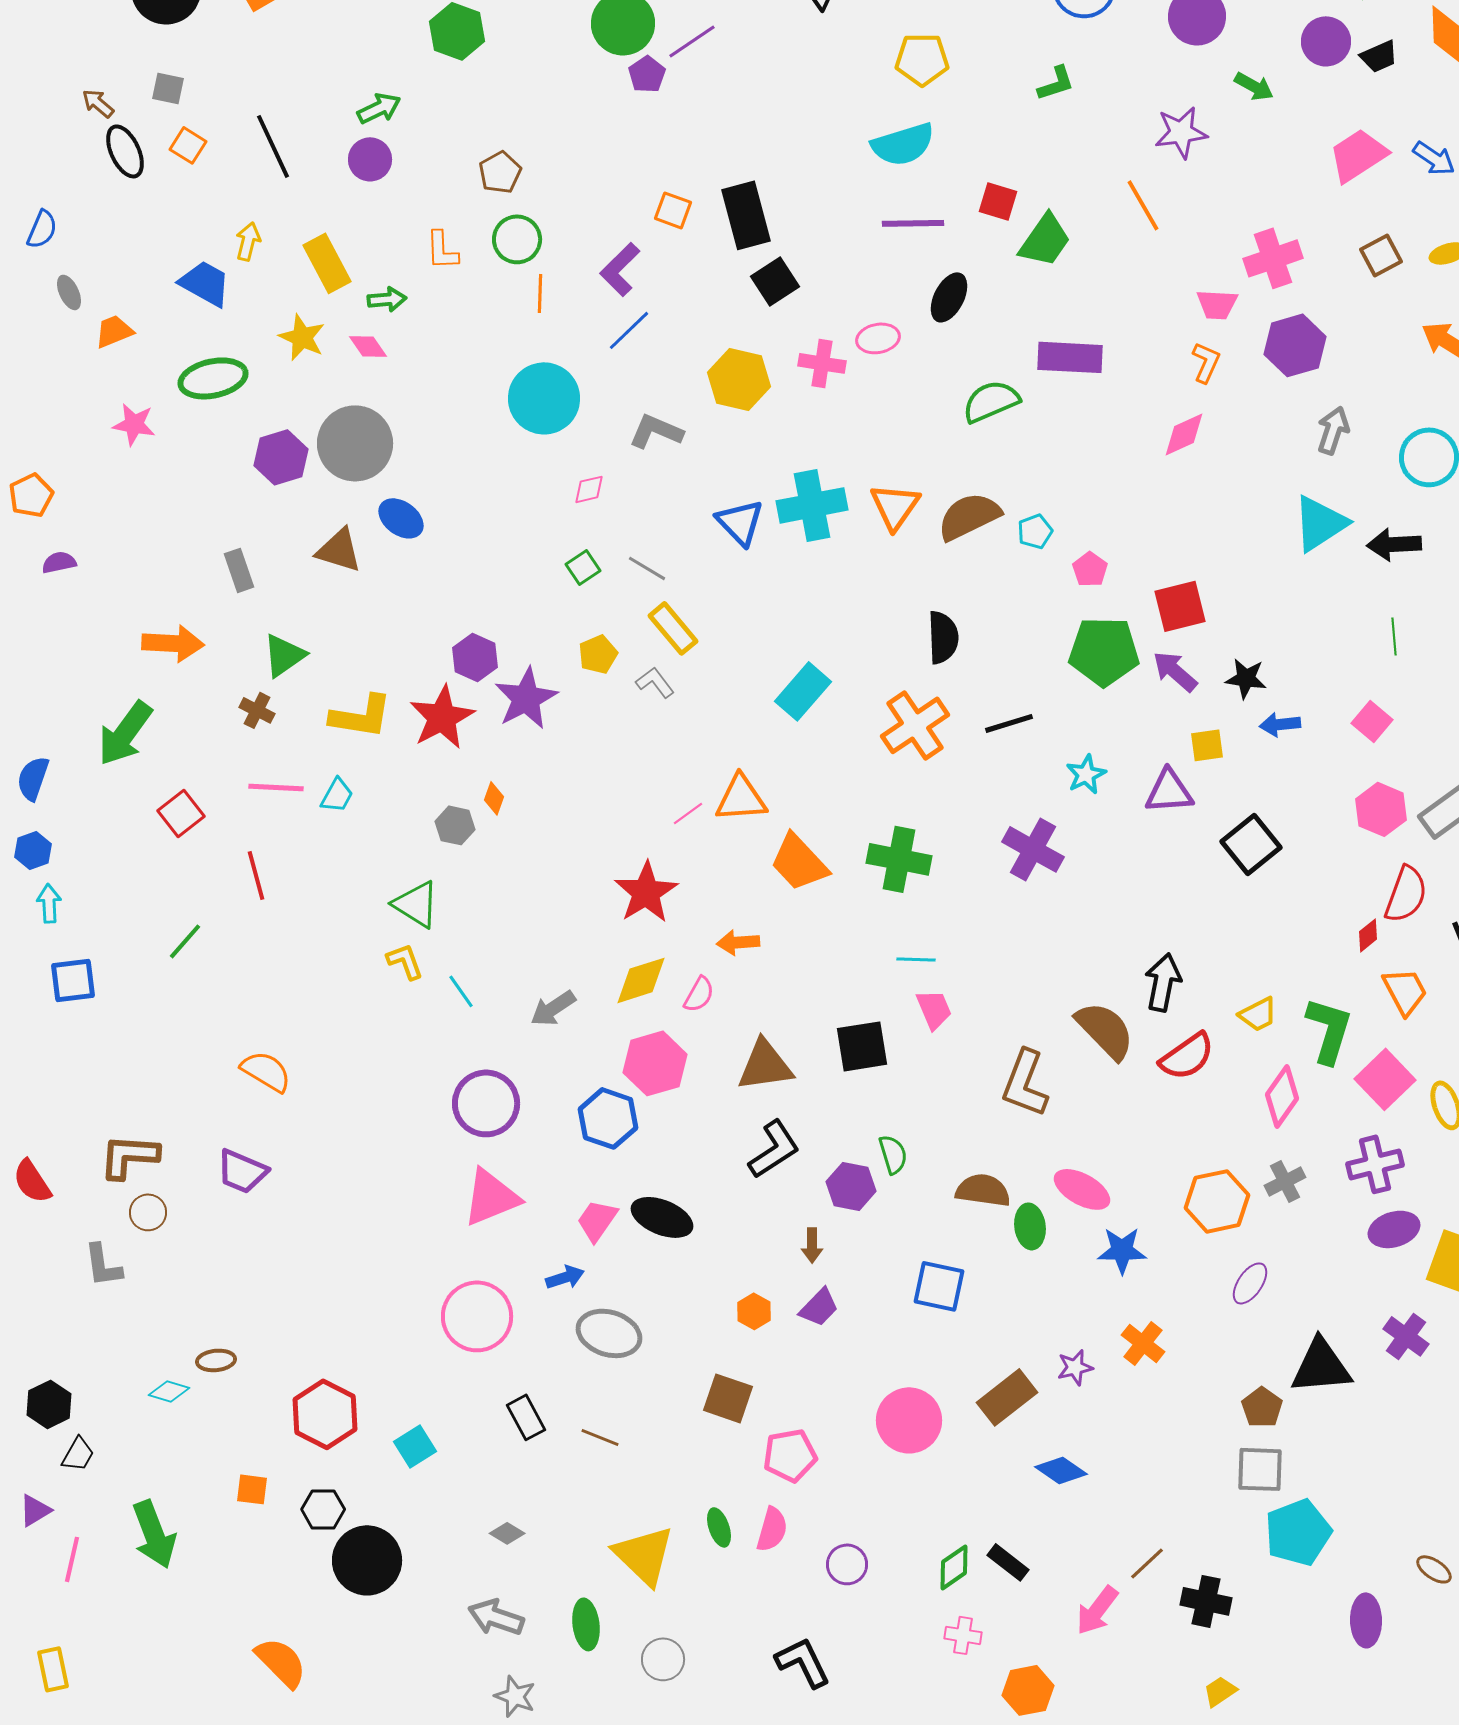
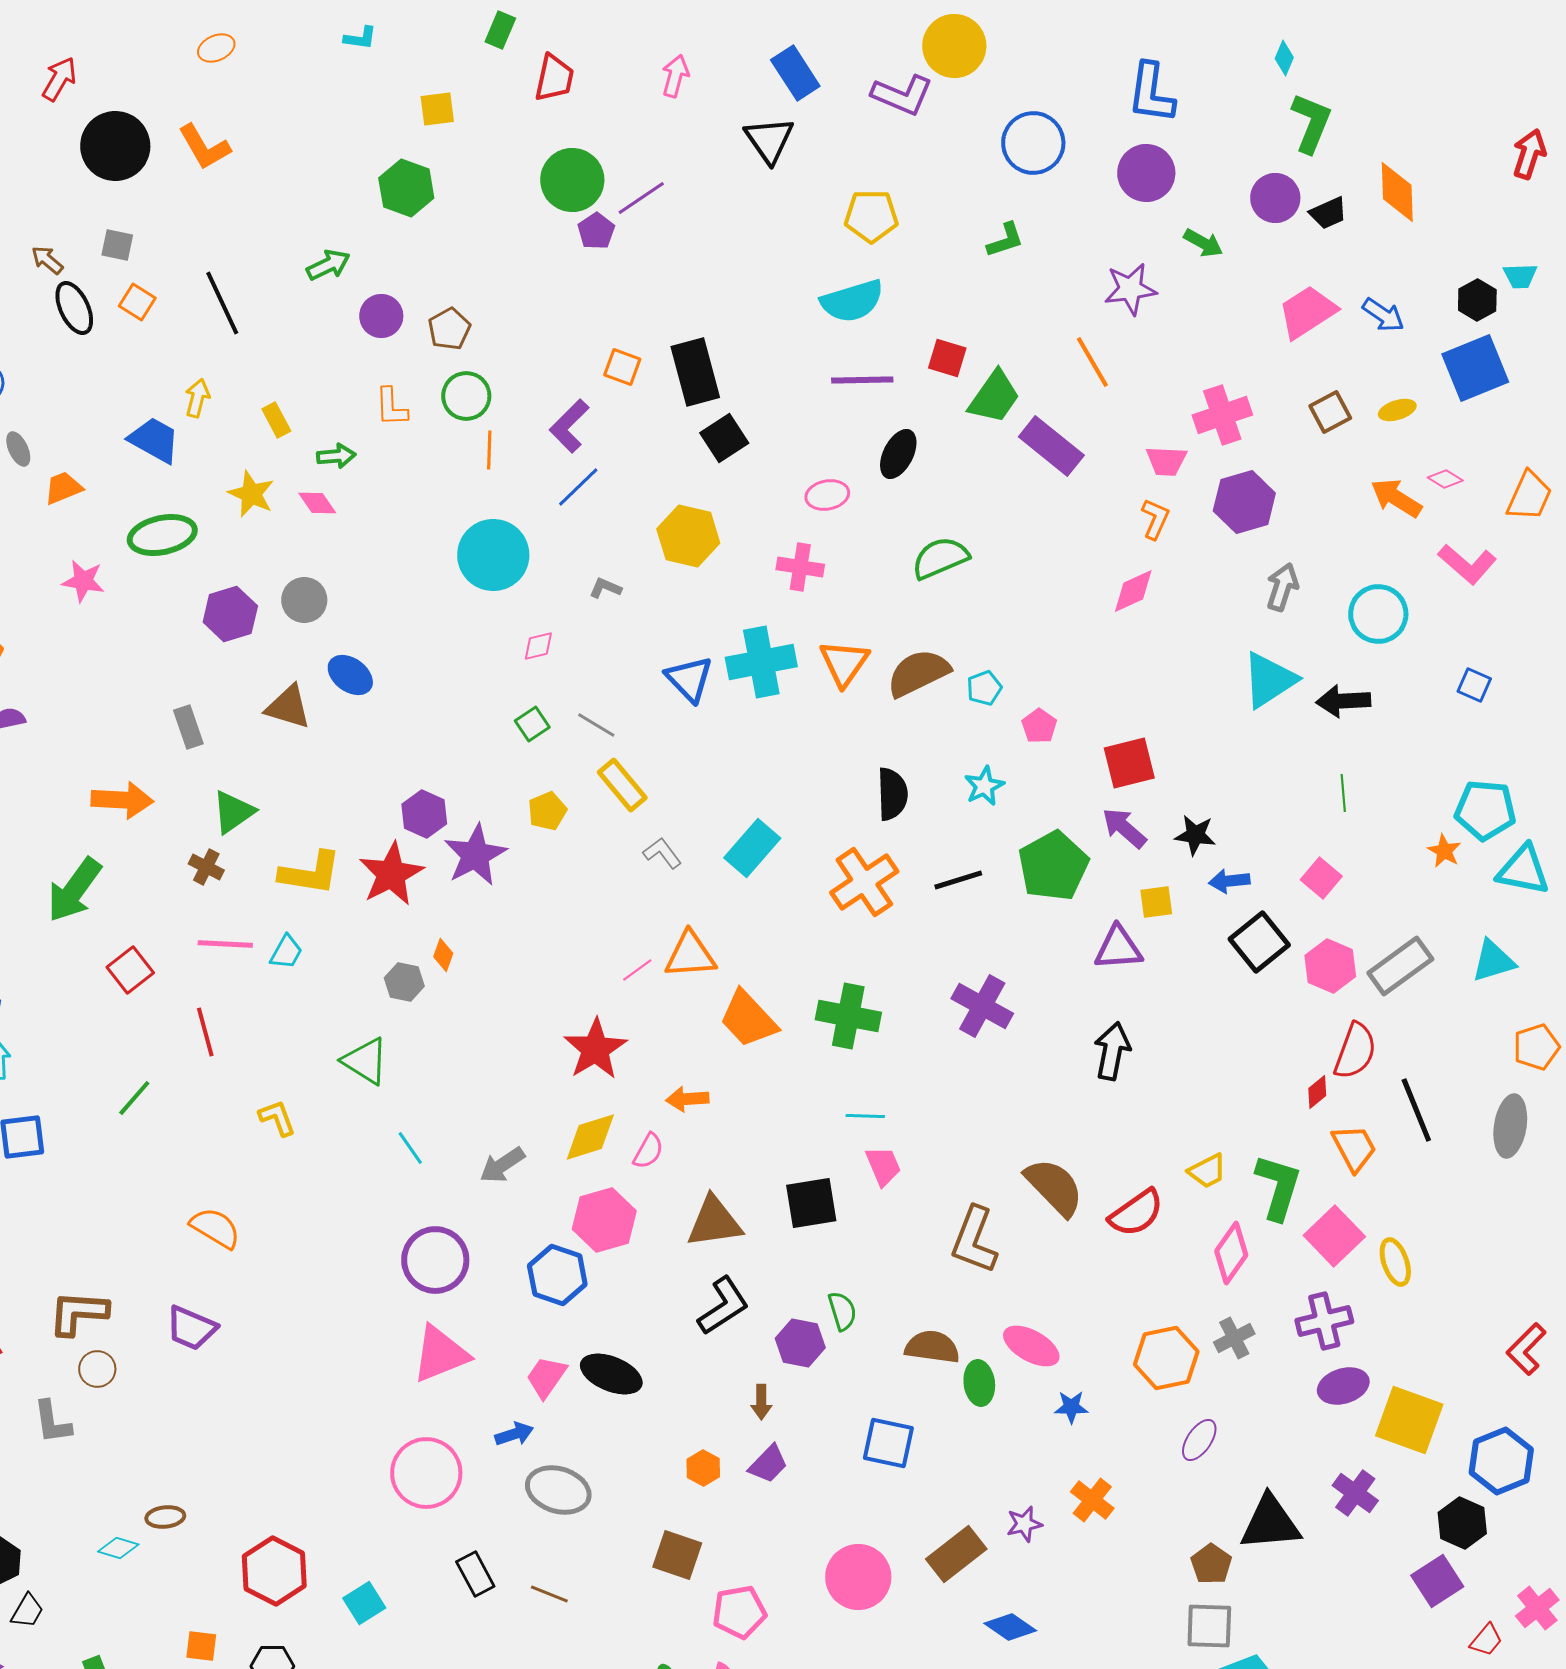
purple circle: (370, 159) -> (381, 316), moved
yellow rectangle: (327, 263) -> (276, 420), size x0.6
purple rectangle: (1070, 357) -> (1051, 446), moved, turned 36
pink cross: (822, 363) -> (800, 567), moved
gray L-shape: (656, 431) -> (605, 588), size x0.6
gray circle: (355, 443) -> (304, 600), size x0.6
green pentagon: (1104, 651) -> (1053, 866), moved, turned -30
gray L-shape: (655, 682) -> (662, 853), moved
cyan star: (1086, 774) -> (984, 786), moved
black square: (1251, 844) -> (1259, 942), moved
yellow L-shape: (405, 961) -> (277, 1118), moved
black arrow: (1163, 982) -> (1112, 1051), moved
blue star: (1122, 1250) -> (1071, 1407), size x0.7

